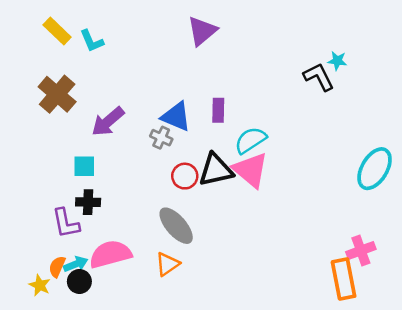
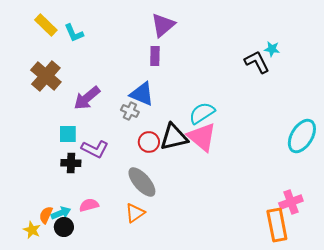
purple rectangle: (218, 110) -> (155, 56), moved
purple L-shape: (66, 223) -> (95, 149), moved, turned -52
pink semicircle: (110, 254) -> (89, 205), size x0.6

